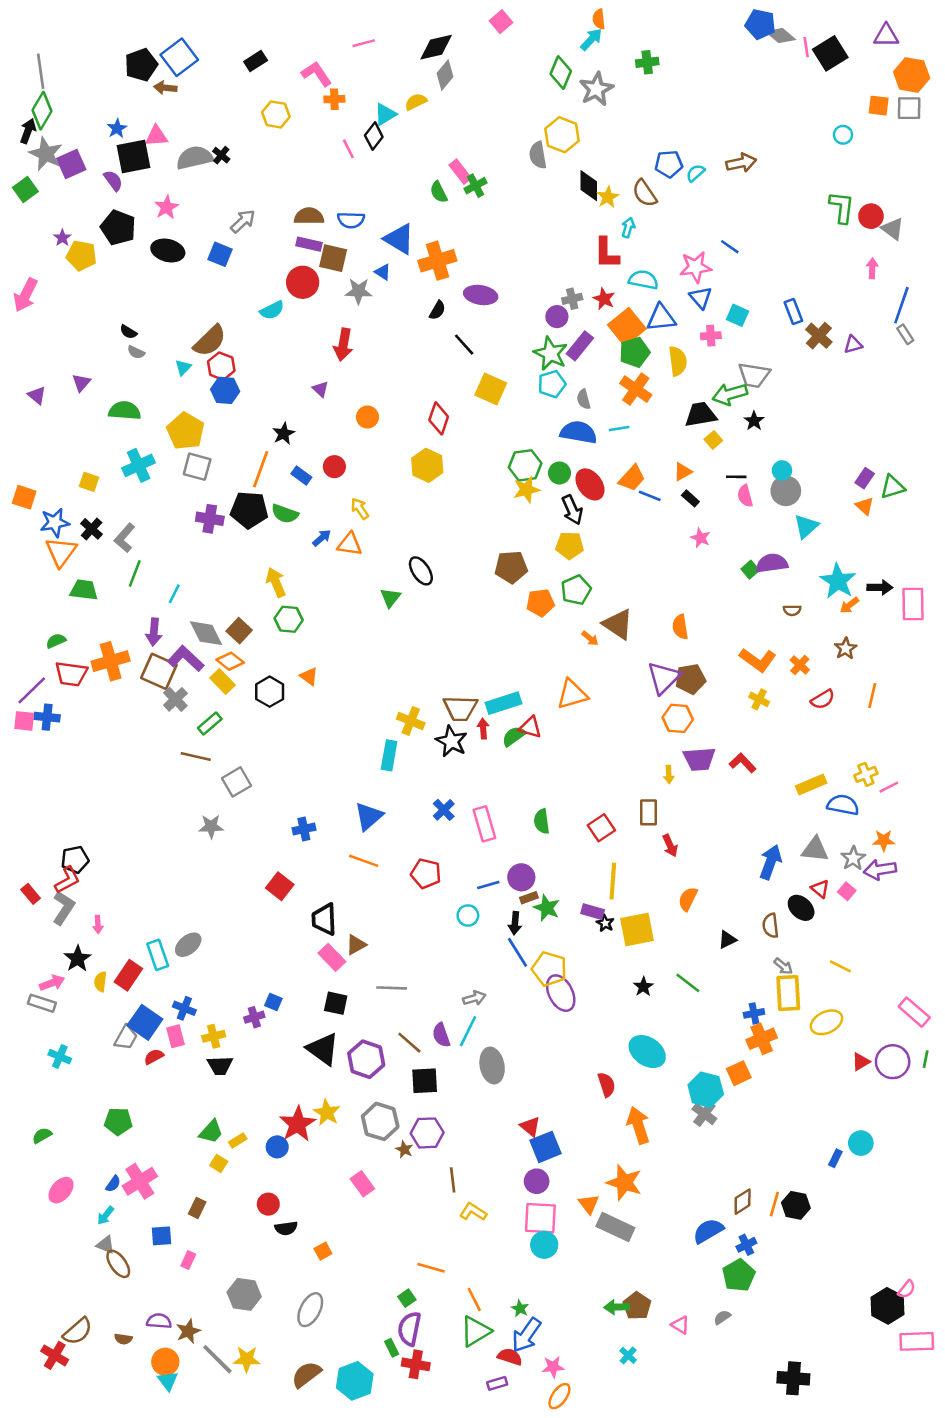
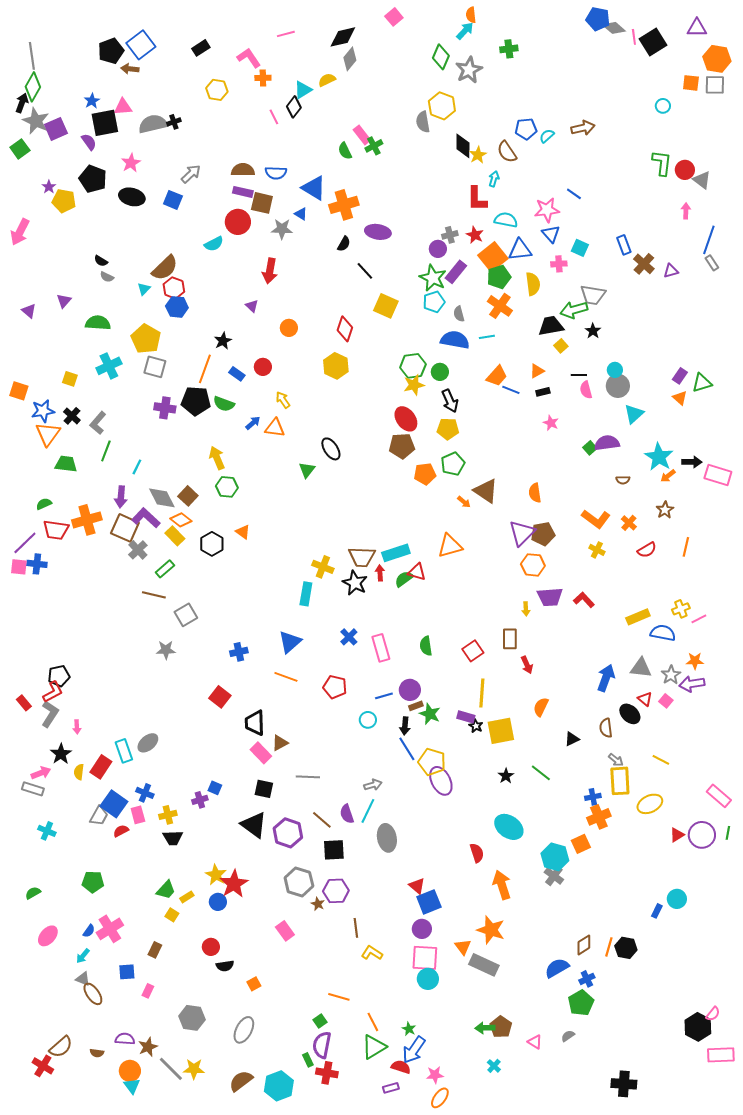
black cross: (221, 155) -> (174, 122), turned 32
red ellipse: (590, 484) -> (406, 419), moved
black rectangle: (690, 498) -> (543, 392), turned -56
pink rectangle: (913, 604) -> (718, 475), turned -72
yellow star: (327, 1113) -> (216, 875), moved

